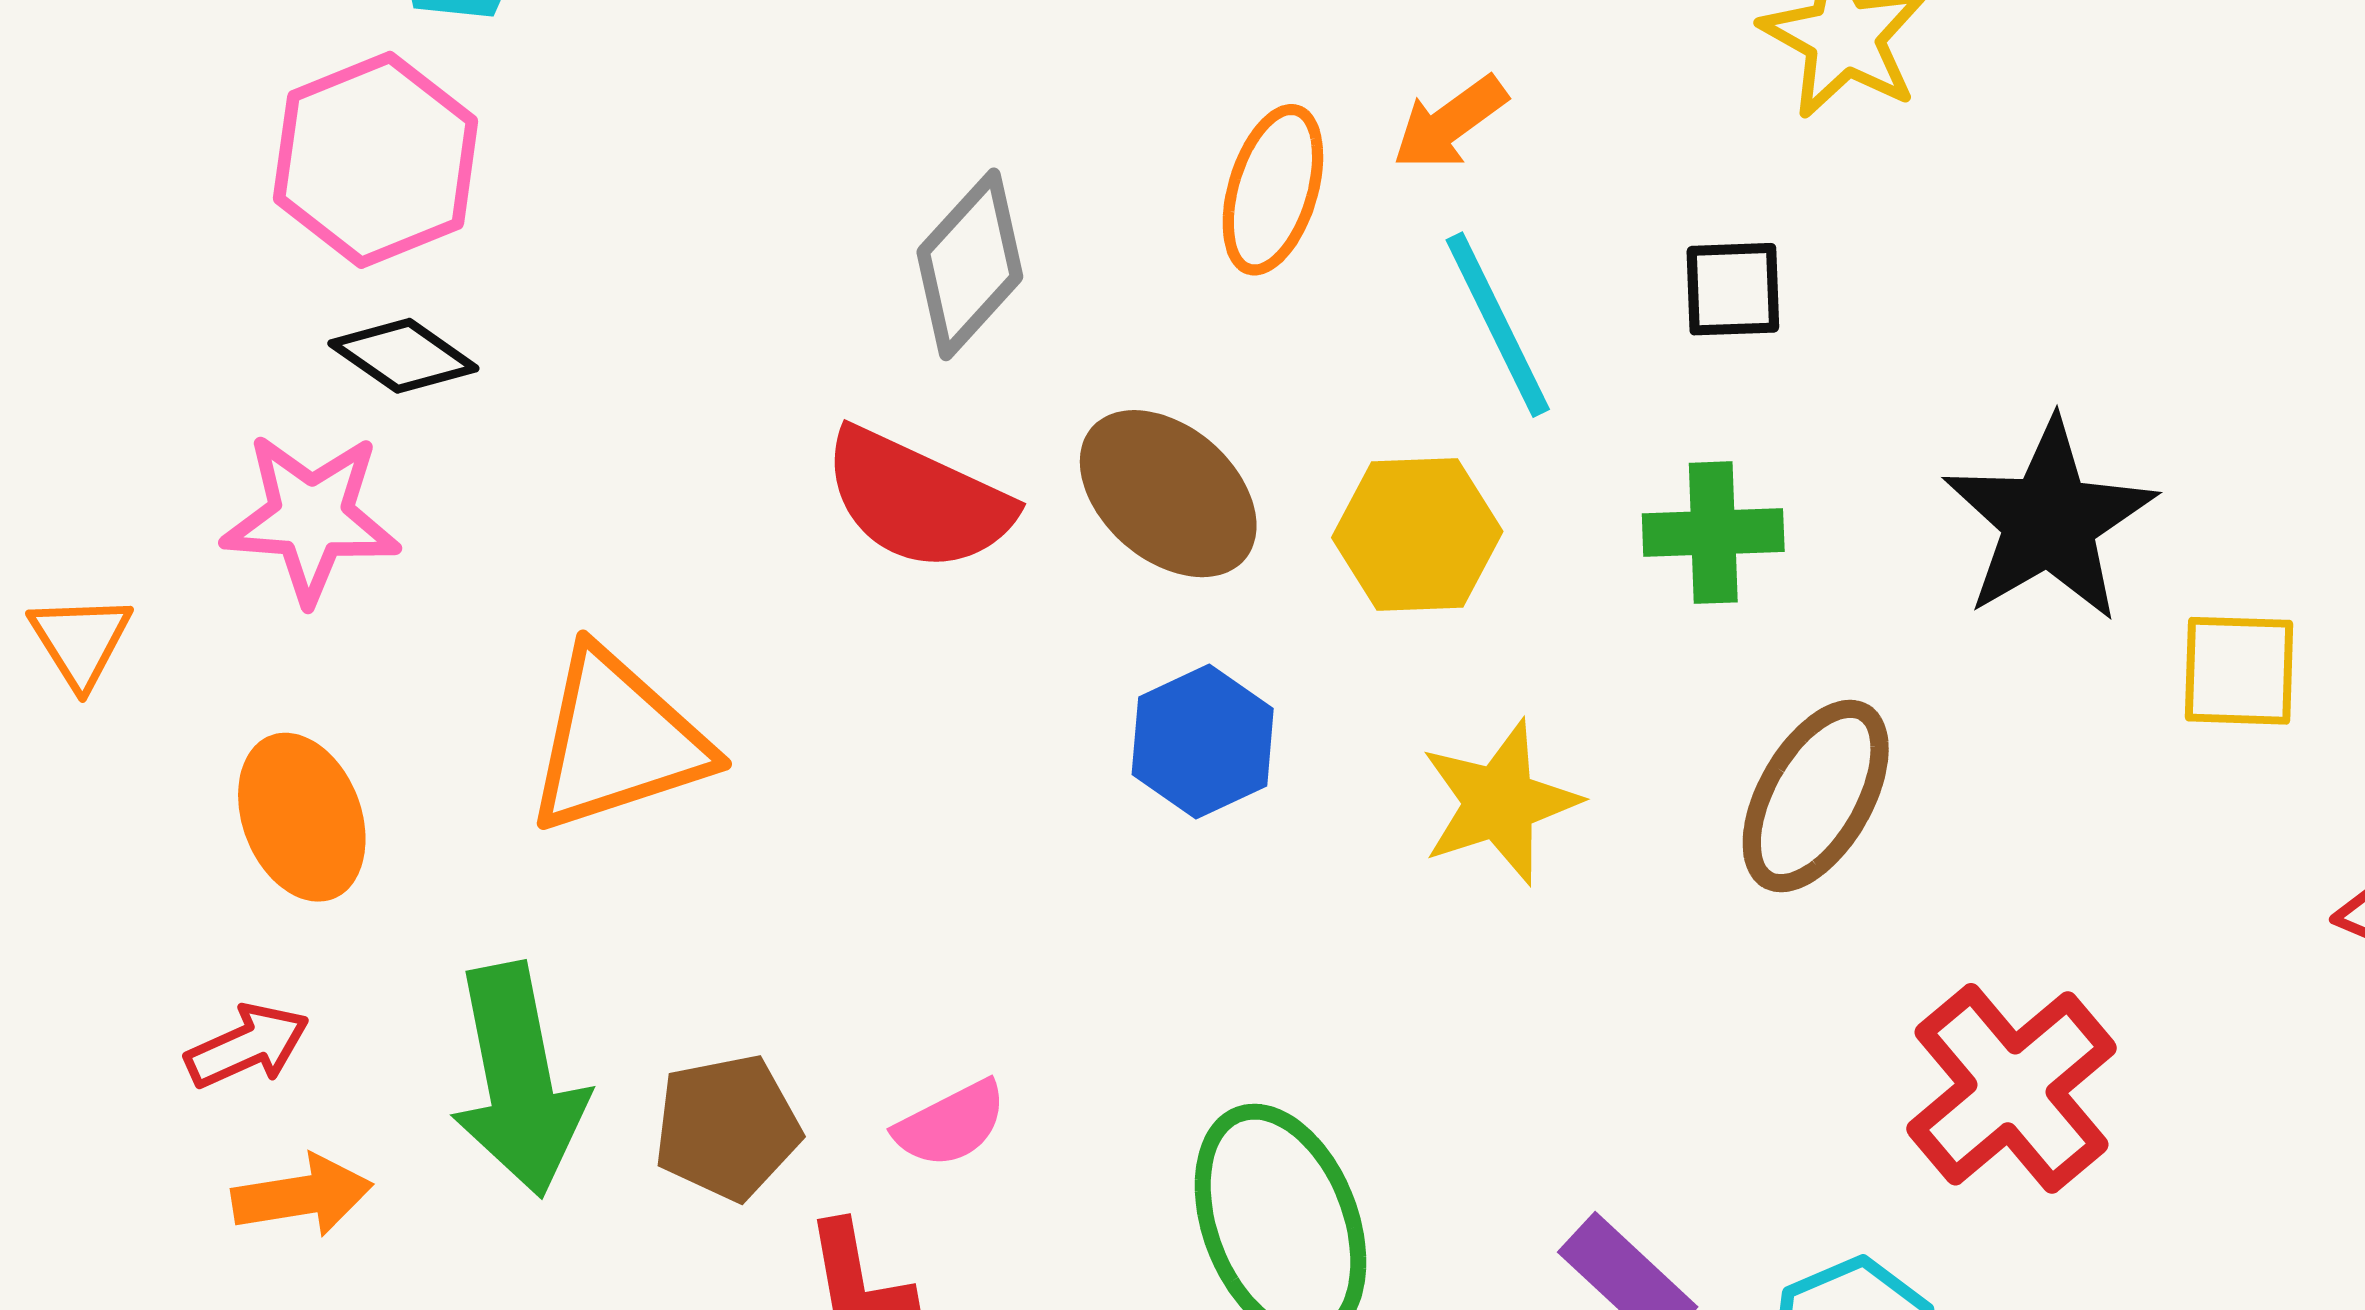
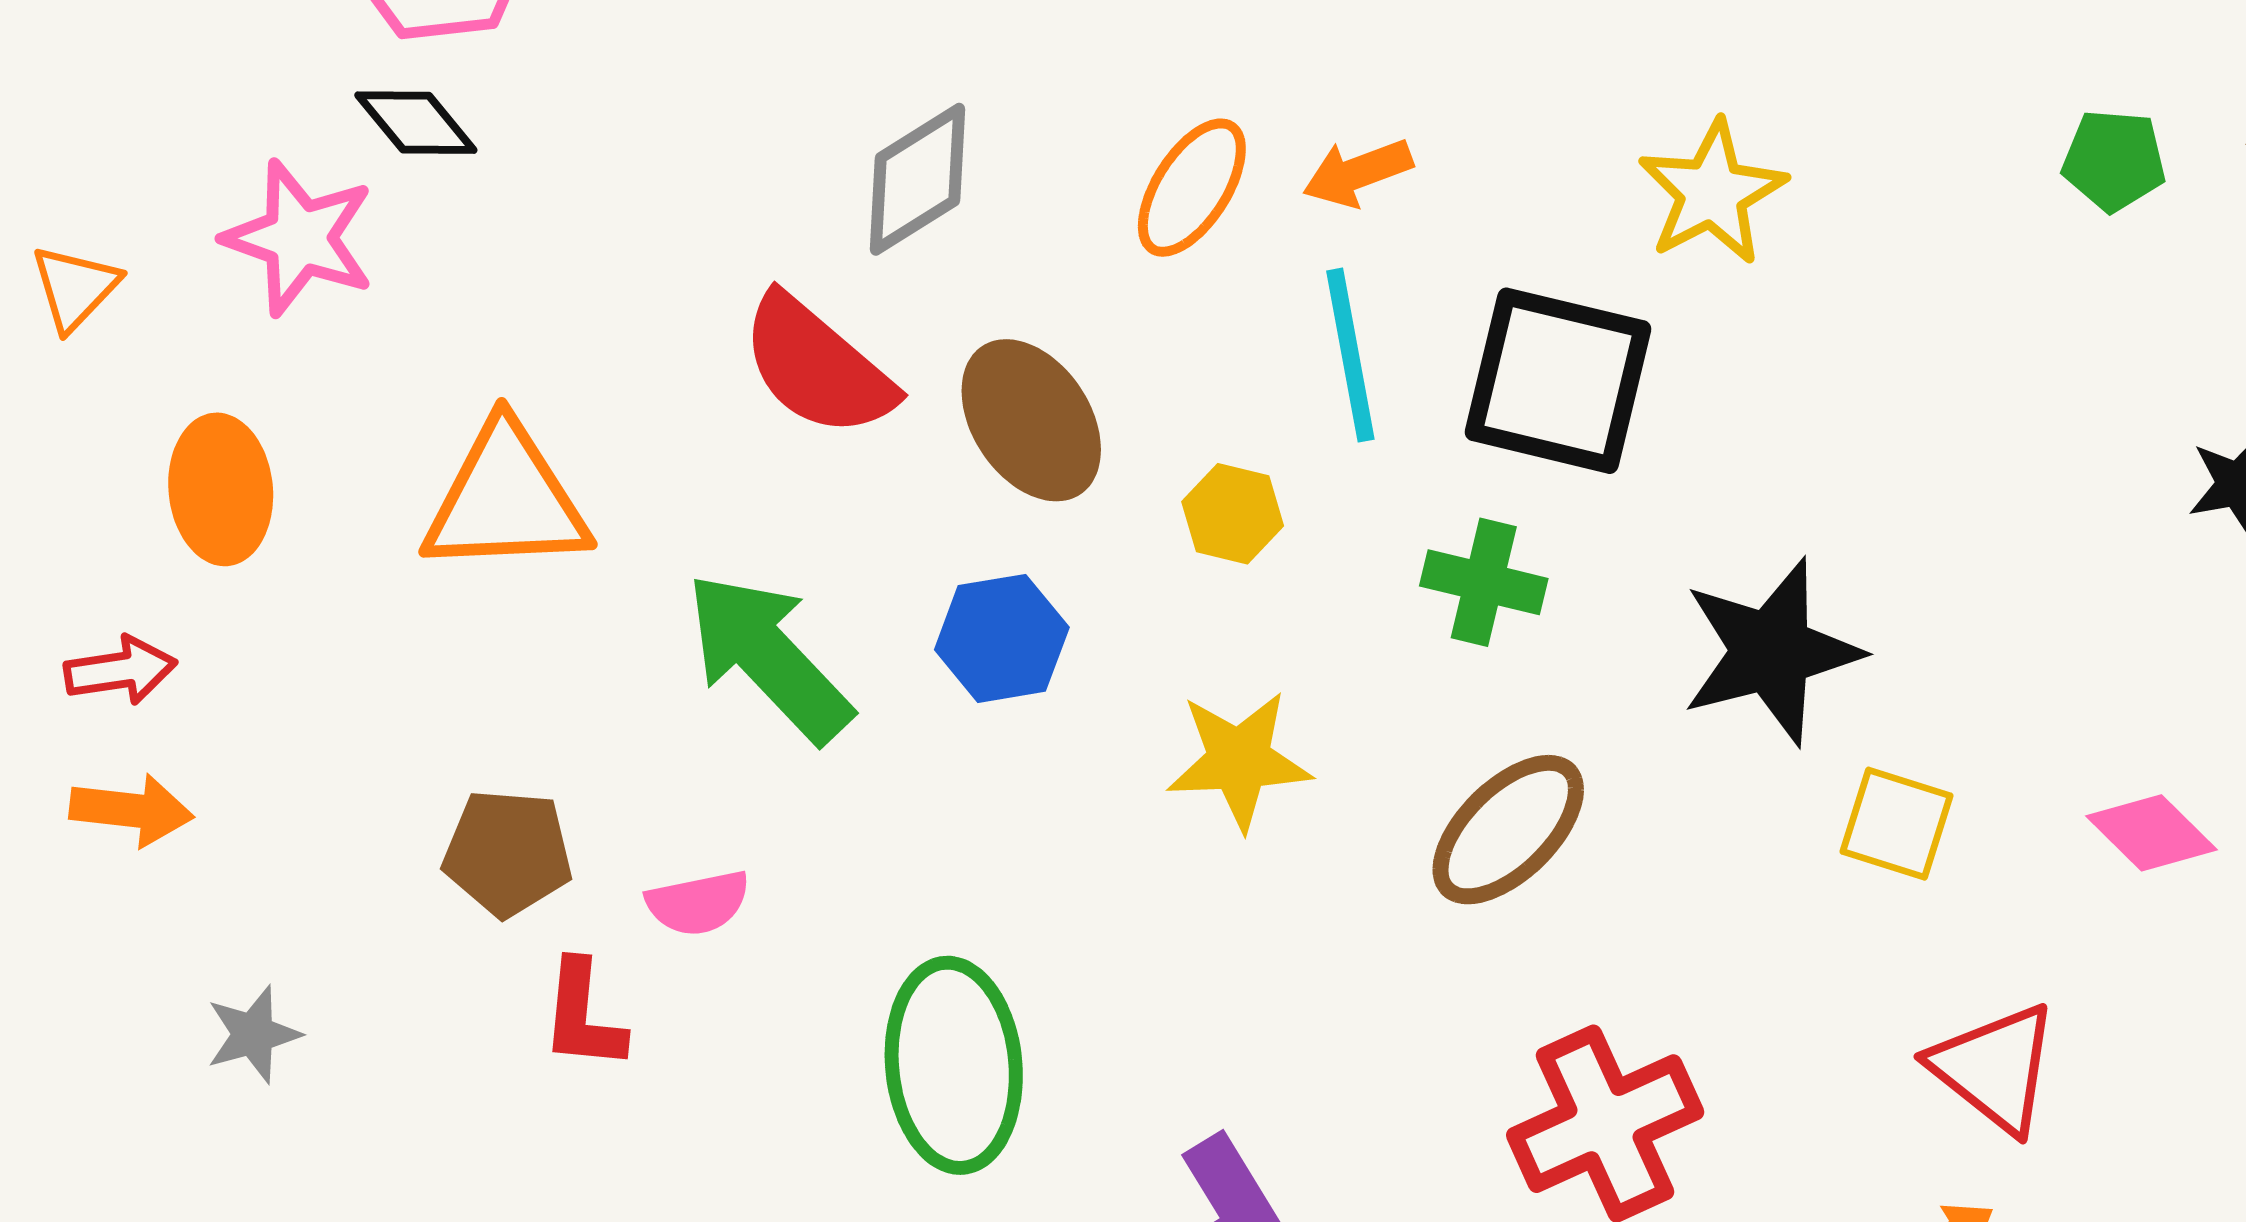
black square: (1733, 289) -> (1558, 381), size x2.0
yellow hexagon: (1417, 534) -> (1233, 514), size x0.7
green arrow: (519, 1080) -> (769, 657), moved, turned 132

